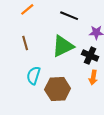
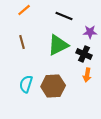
cyan semicircle: (34, 75) -> (26, 84), moved

